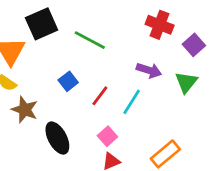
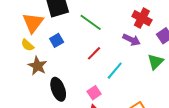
purple arrow: (149, 70) -> (131, 40), moved
blue square: (68, 81) -> (57, 40), moved
red line: (100, 96) -> (94, 53), moved

